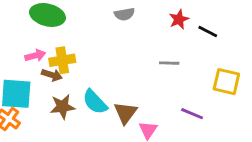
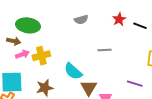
gray line: (169, 63) -> (105, 50), moved
brown arrow: (52, 75) -> (14, 41), moved
cyan semicircle: (95, 102) -> (73, 71), moved

